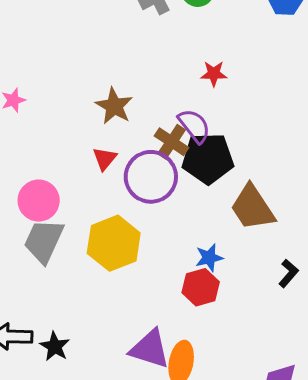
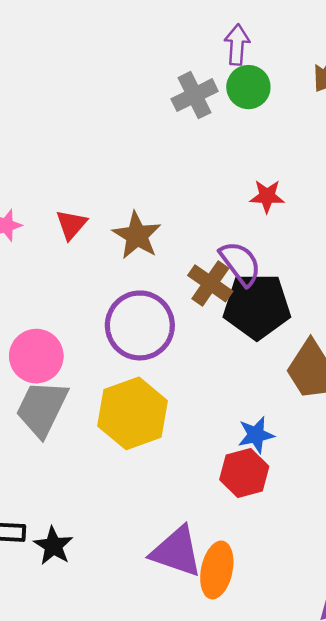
red triangle: (105, 159) -> (71, 225), moved
purple circle: (151, 177) -> (140, 325), moved

